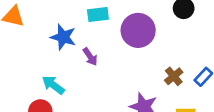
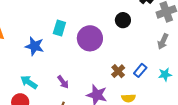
cyan rectangle: (98, 14) -> (59, 28), turned -63
purple arrow: (90, 57) -> (63, 82), moved

